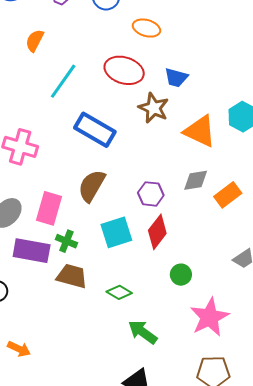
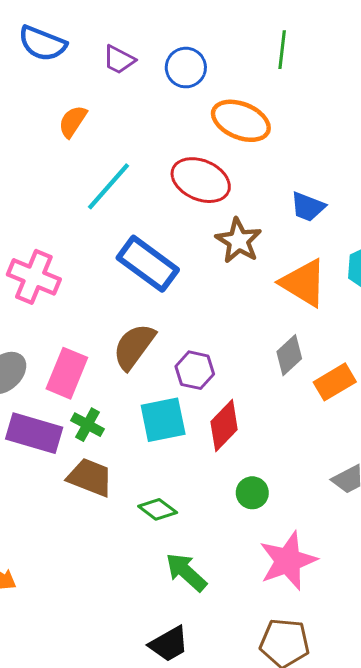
orange ellipse: (146, 28) -> (241, 121), size x1.4
blue trapezoid: (176, 78) -> (308, 207), moved
gray diamond: (196, 180) -> (289, 355), turned -40
purple hexagon: (151, 194) -> (195, 370), moved

